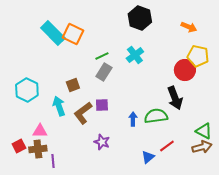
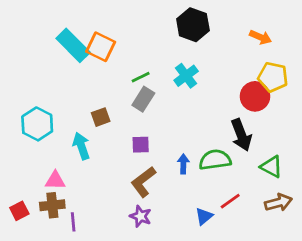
brown L-shape: (83, 113) -> (143, 182), moved
green triangle: (204, 131) -> (272, 167), moved
purple star: (102, 142) -> (141, 216), moved
red square: (19, 146) -> (19, 211), moved

